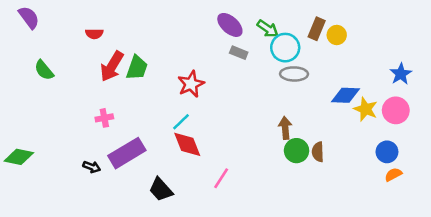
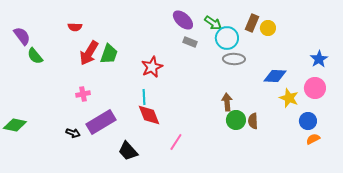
purple semicircle: (29, 17) -> (22, 36), moved
yellow star: (366, 109) -> (289, 98), moved
cyan line: (181, 122) -> (144, 97), turned -49

